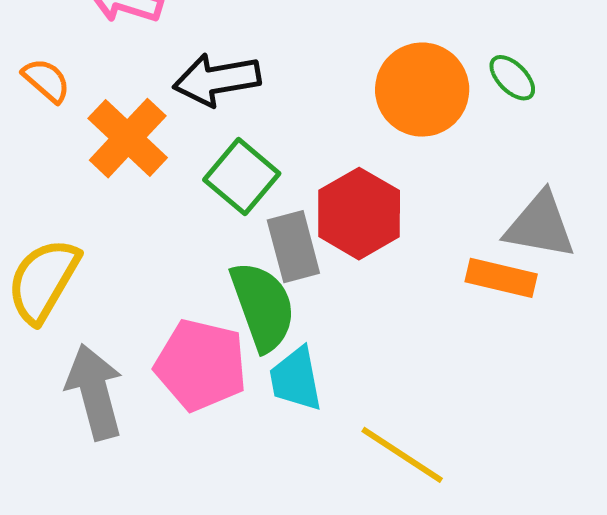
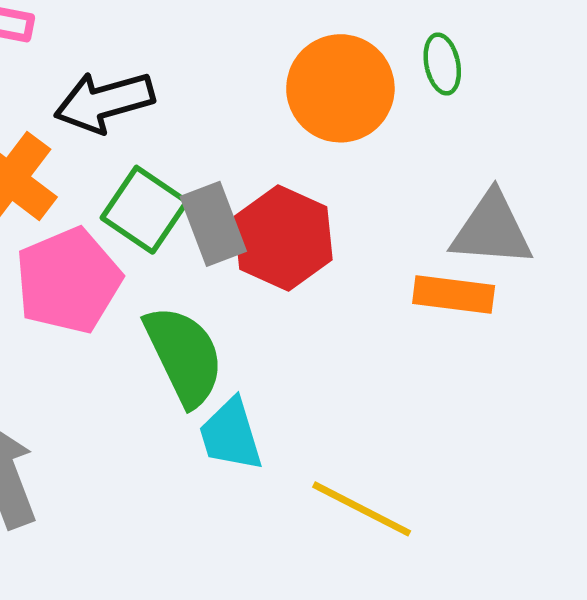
green ellipse: (512, 78) -> (442, 64), turned 39
gray rectangle: (293, 247) -> (213, 224), moved
pink pentagon: (201, 365) -> (68, 281), moved, turned -30

